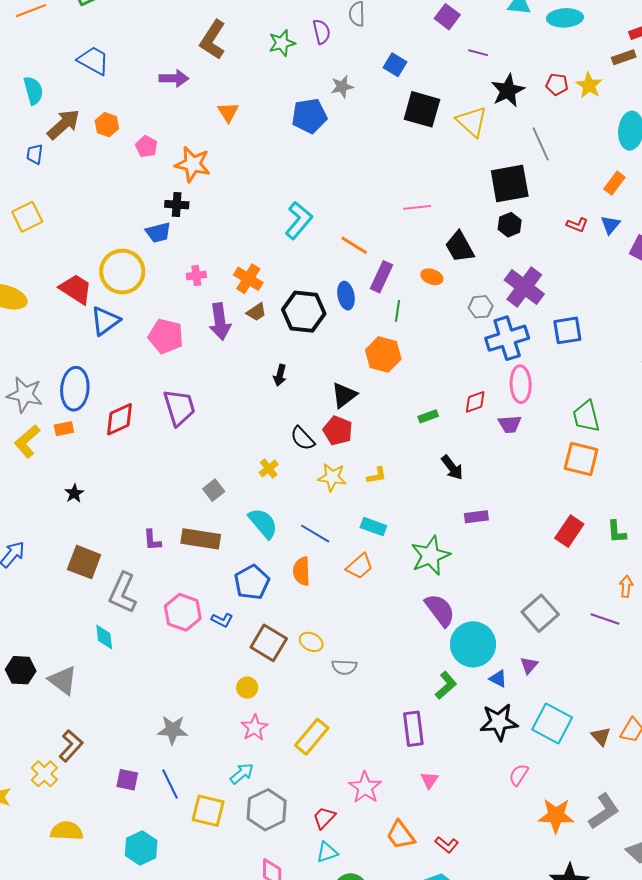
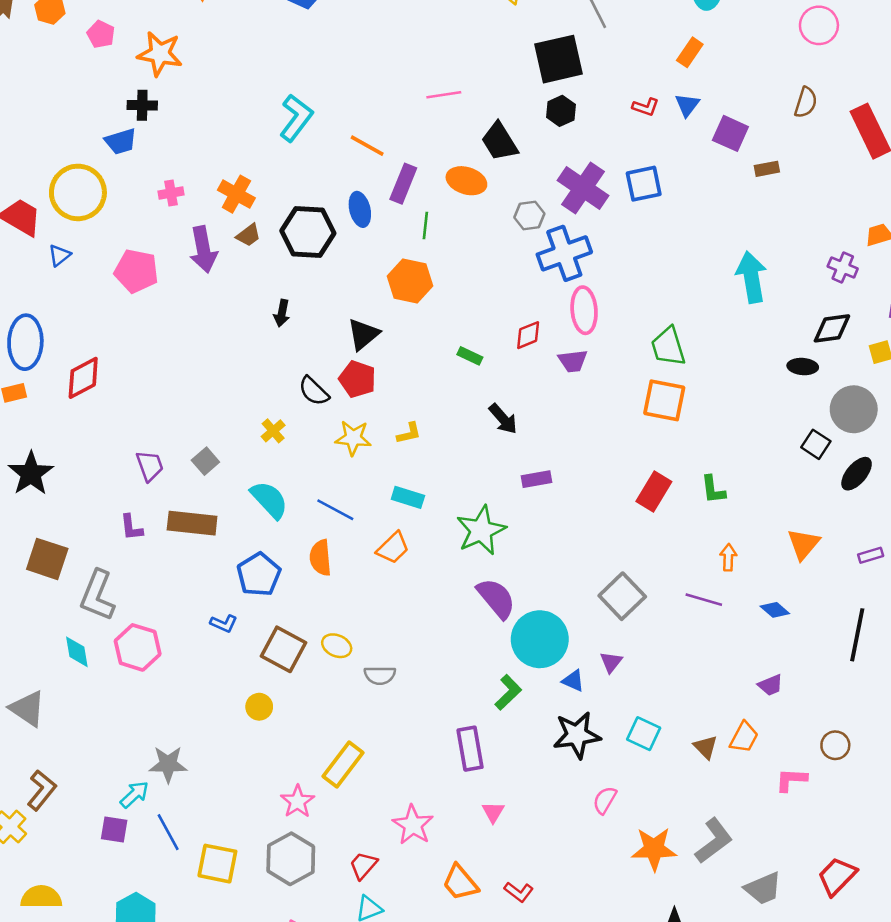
orange ellipse: (432, 277) -> (466, 181), size x1.4
blue triangle: (105, 321) -> (59, 255), size x0.6
blue square: (567, 330) -> (644, 184), moved
purple trapezoid: (179, 407) -> (150, 466), moved, size x0.7
green rectangle: (428, 416) -> (470, 356), turned 48
black star: (74, 493) -> (31, 473), size x1.8
pink hexagon: (183, 612) -> (138, 647), moved
cyan square: (552, 723) -> (644, 734), size x0.7
pink star: (254, 728) -> (298, 801), moved
cyan arrow: (242, 774) -> (134, 794), moved

